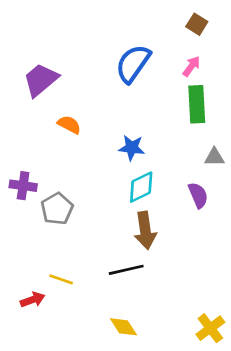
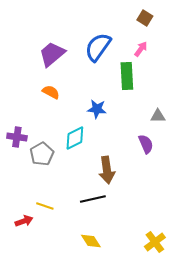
purple trapezoid: (41, 80) -> (52, 54), moved
green rectangle: (197, 104) -> (127, 76), moved
cyan diamond: (141, 187) -> (75, 138), moved

